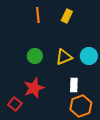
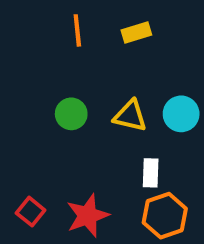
yellow rectangle: (67, 16) -> (136, 32), turned 48
yellow triangle: (64, 57) -> (130, 116), turned 36
red star: (34, 88) -> (87, 216), moved

